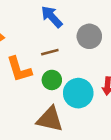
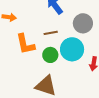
cyan circle: (78, 93) -> (72, 49), moved

